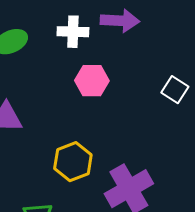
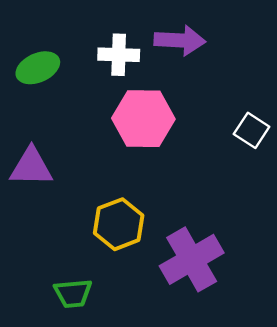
pink hexagon: (92, 81) -> (143, 119), size x1.4

